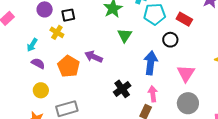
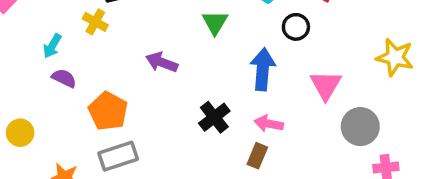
orange pentagon: (69, 66) -> (108, 111), moved
yellow circle: (41, 90) -> (20, 133), moved
pink arrow: (153, 94) -> (269, 124), turned -70
gray circle: (188, 103) -> (360, 127), moved

